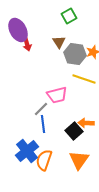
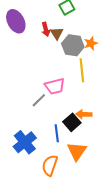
red arrow: (27, 44) -> (46, 29), moved
yellow line: (84, 79) -> (82, 70), turned 65
blue line: (43, 124) -> (57, 133), moved
orange semicircle: (44, 160) -> (50, 165), moved

